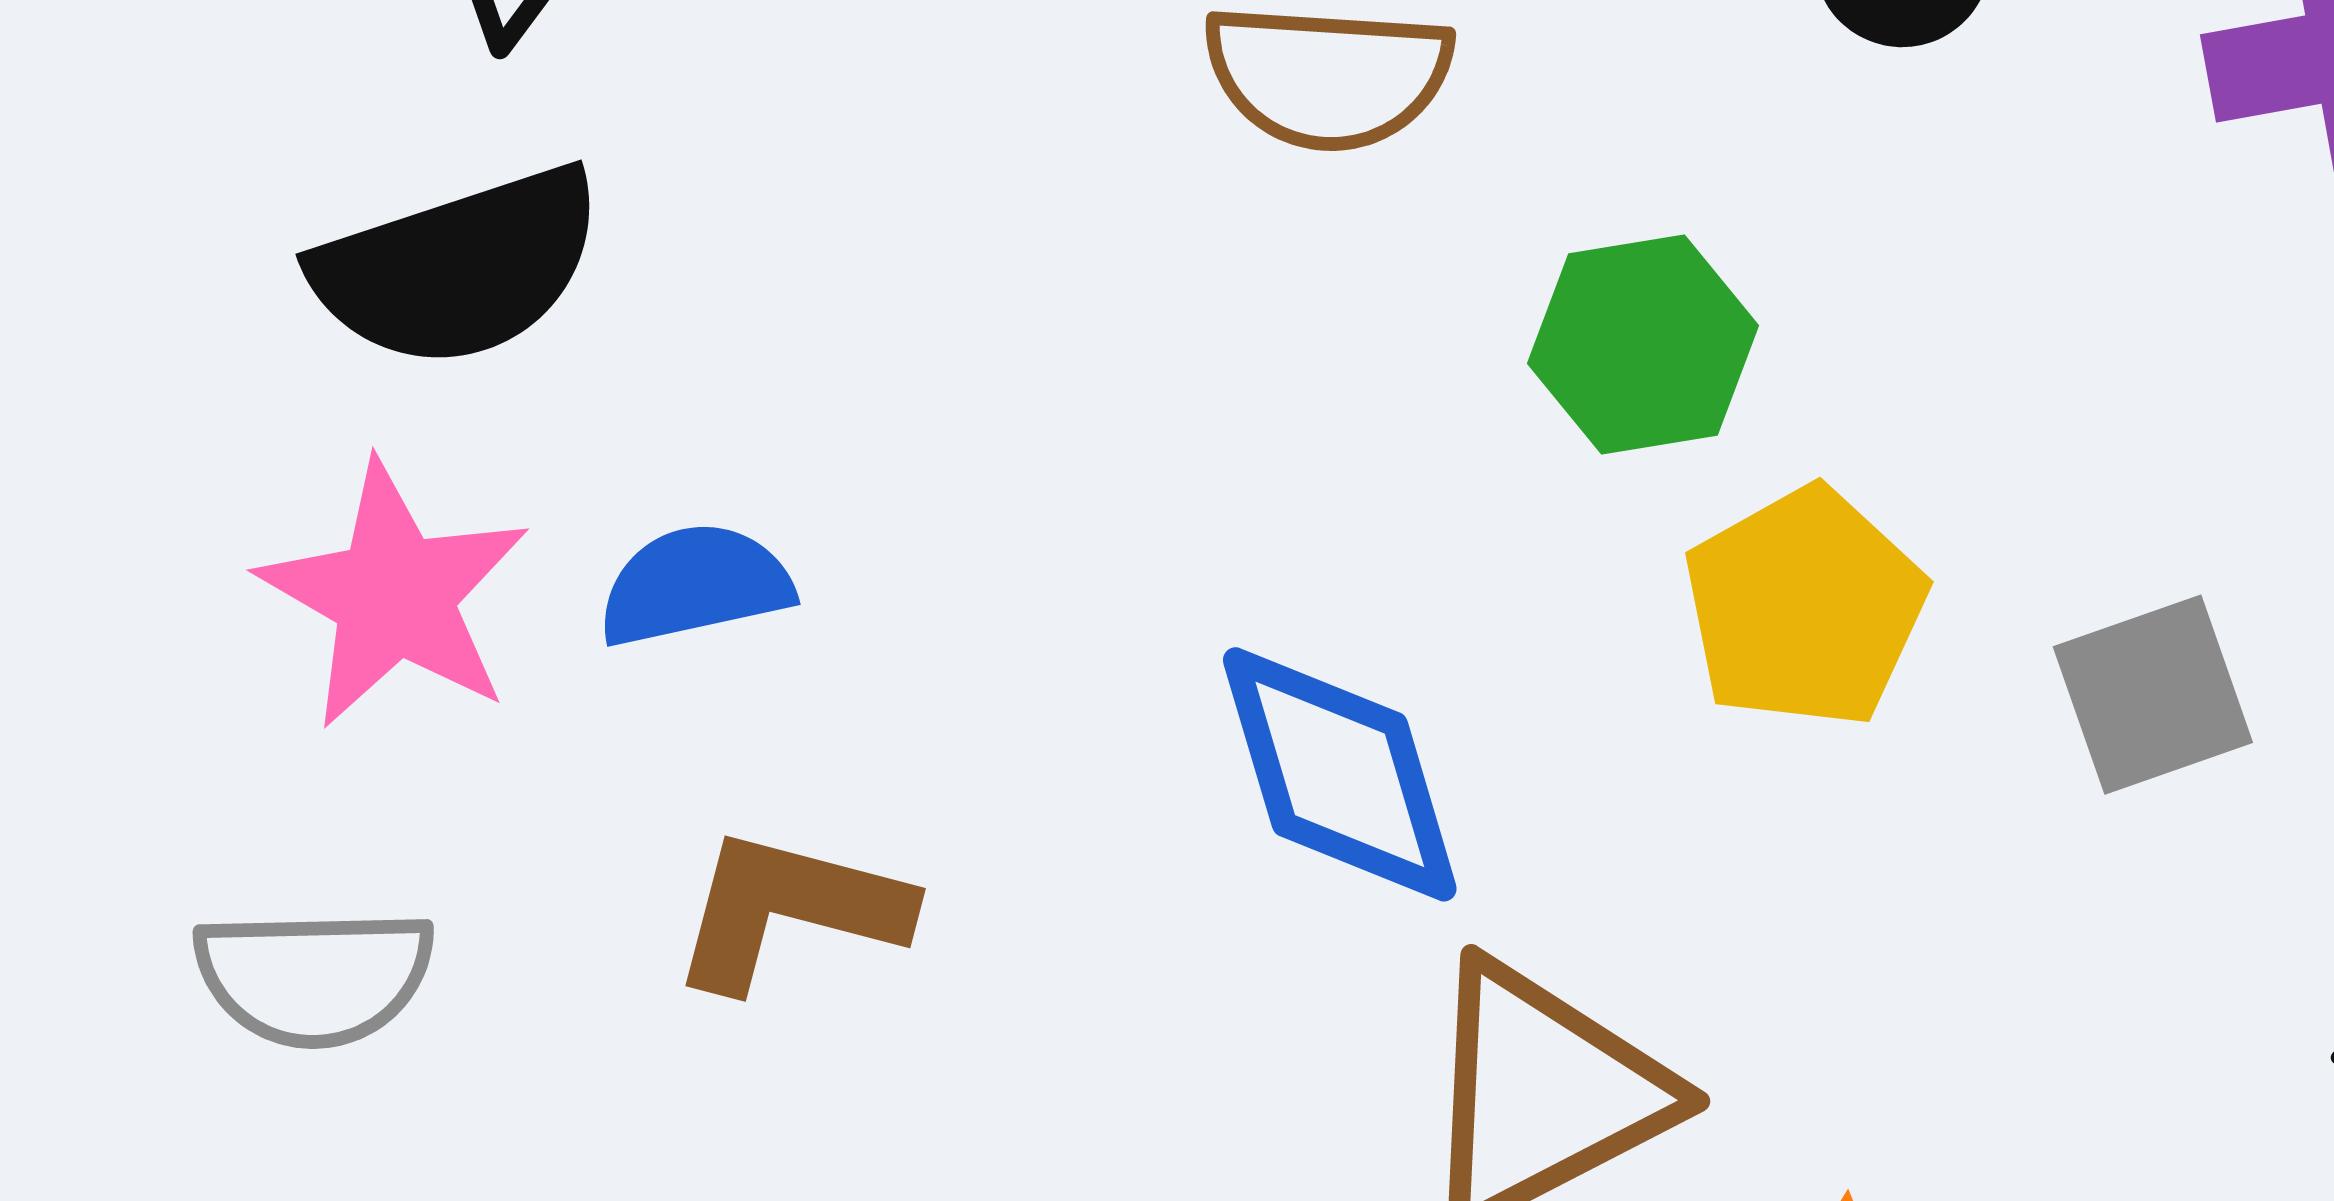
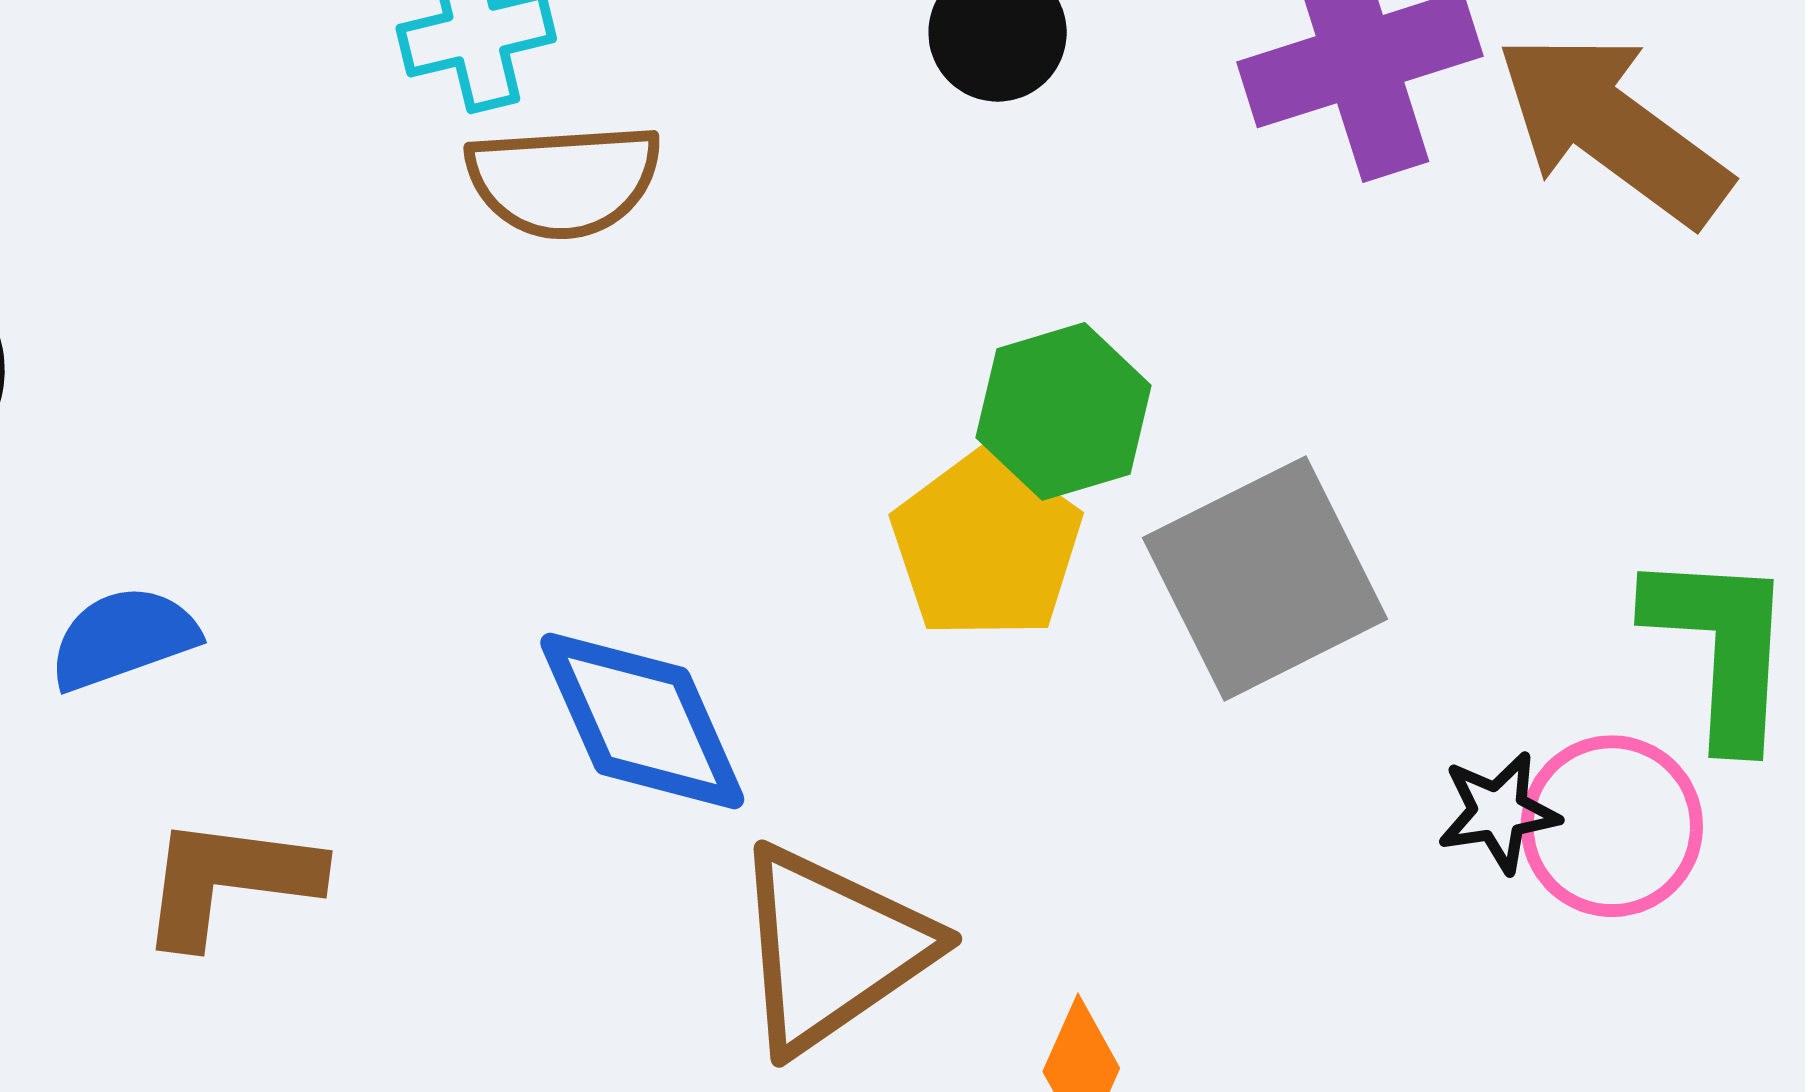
green hexagon: (1643, 344) -> (1064, 411), moved
gray square: (2153, 695) -> (1265, 578), size x1.5

